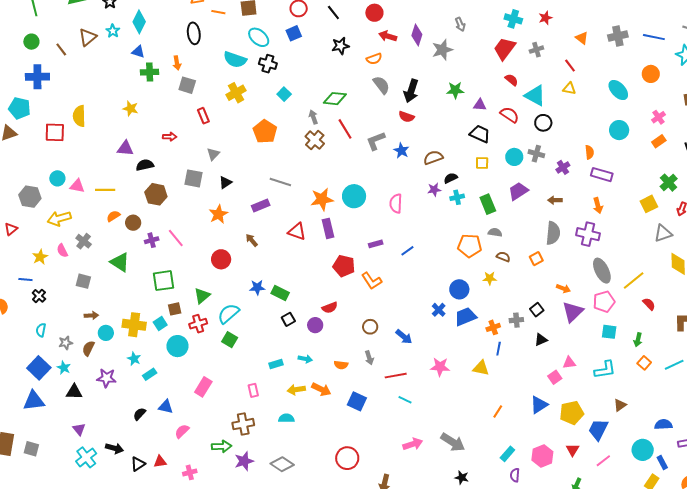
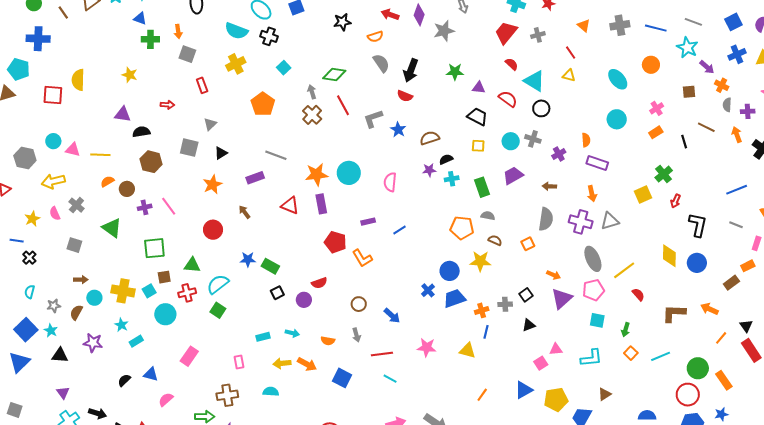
gray triangle: (663, 233) -> (610, 221), moved
yellow star: (490, 278) -> (480, 261), size x1.5
green triangle: (202, 296) -> (192, 265), turned 42
blue triangle: (34, 401) -> (19, 362), turned -40

